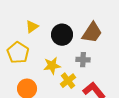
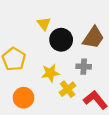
yellow triangle: (32, 27) -> (44, 24), moved, turned -32

